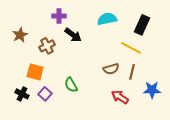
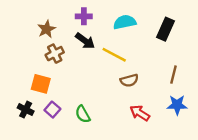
purple cross: (59, 16) -> (84, 16), moved
brown star: (20, 35) -> (47, 29), moved
yellow line: (131, 48) -> (114, 55), moved
brown line: (132, 72) -> (174, 75), moved
green semicircle: (71, 85) -> (83, 114), moved

